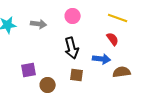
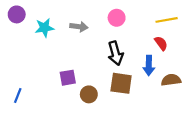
yellow line: (118, 18) -> (167, 20), turned -30
blue arrow: (102, 59) -> (149, 66), turned 84
brown square: (77, 75) -> (121, 83), size x1.5

